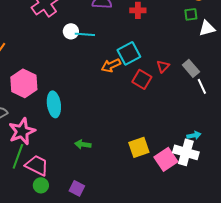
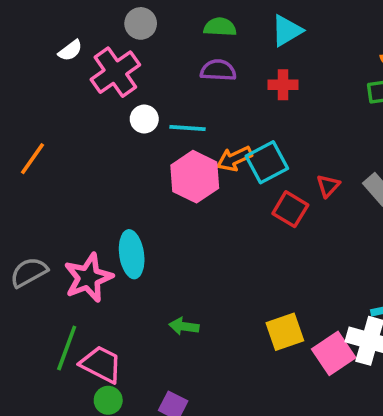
white circle: (71, 31) -> (144, 119), moved
orange arrow: (111, 65) -> (234, 159), moved
pink hexagon: (24, 83) -> (195, 177), moved
pink star: (22, 131) -> (88, 278), moved

